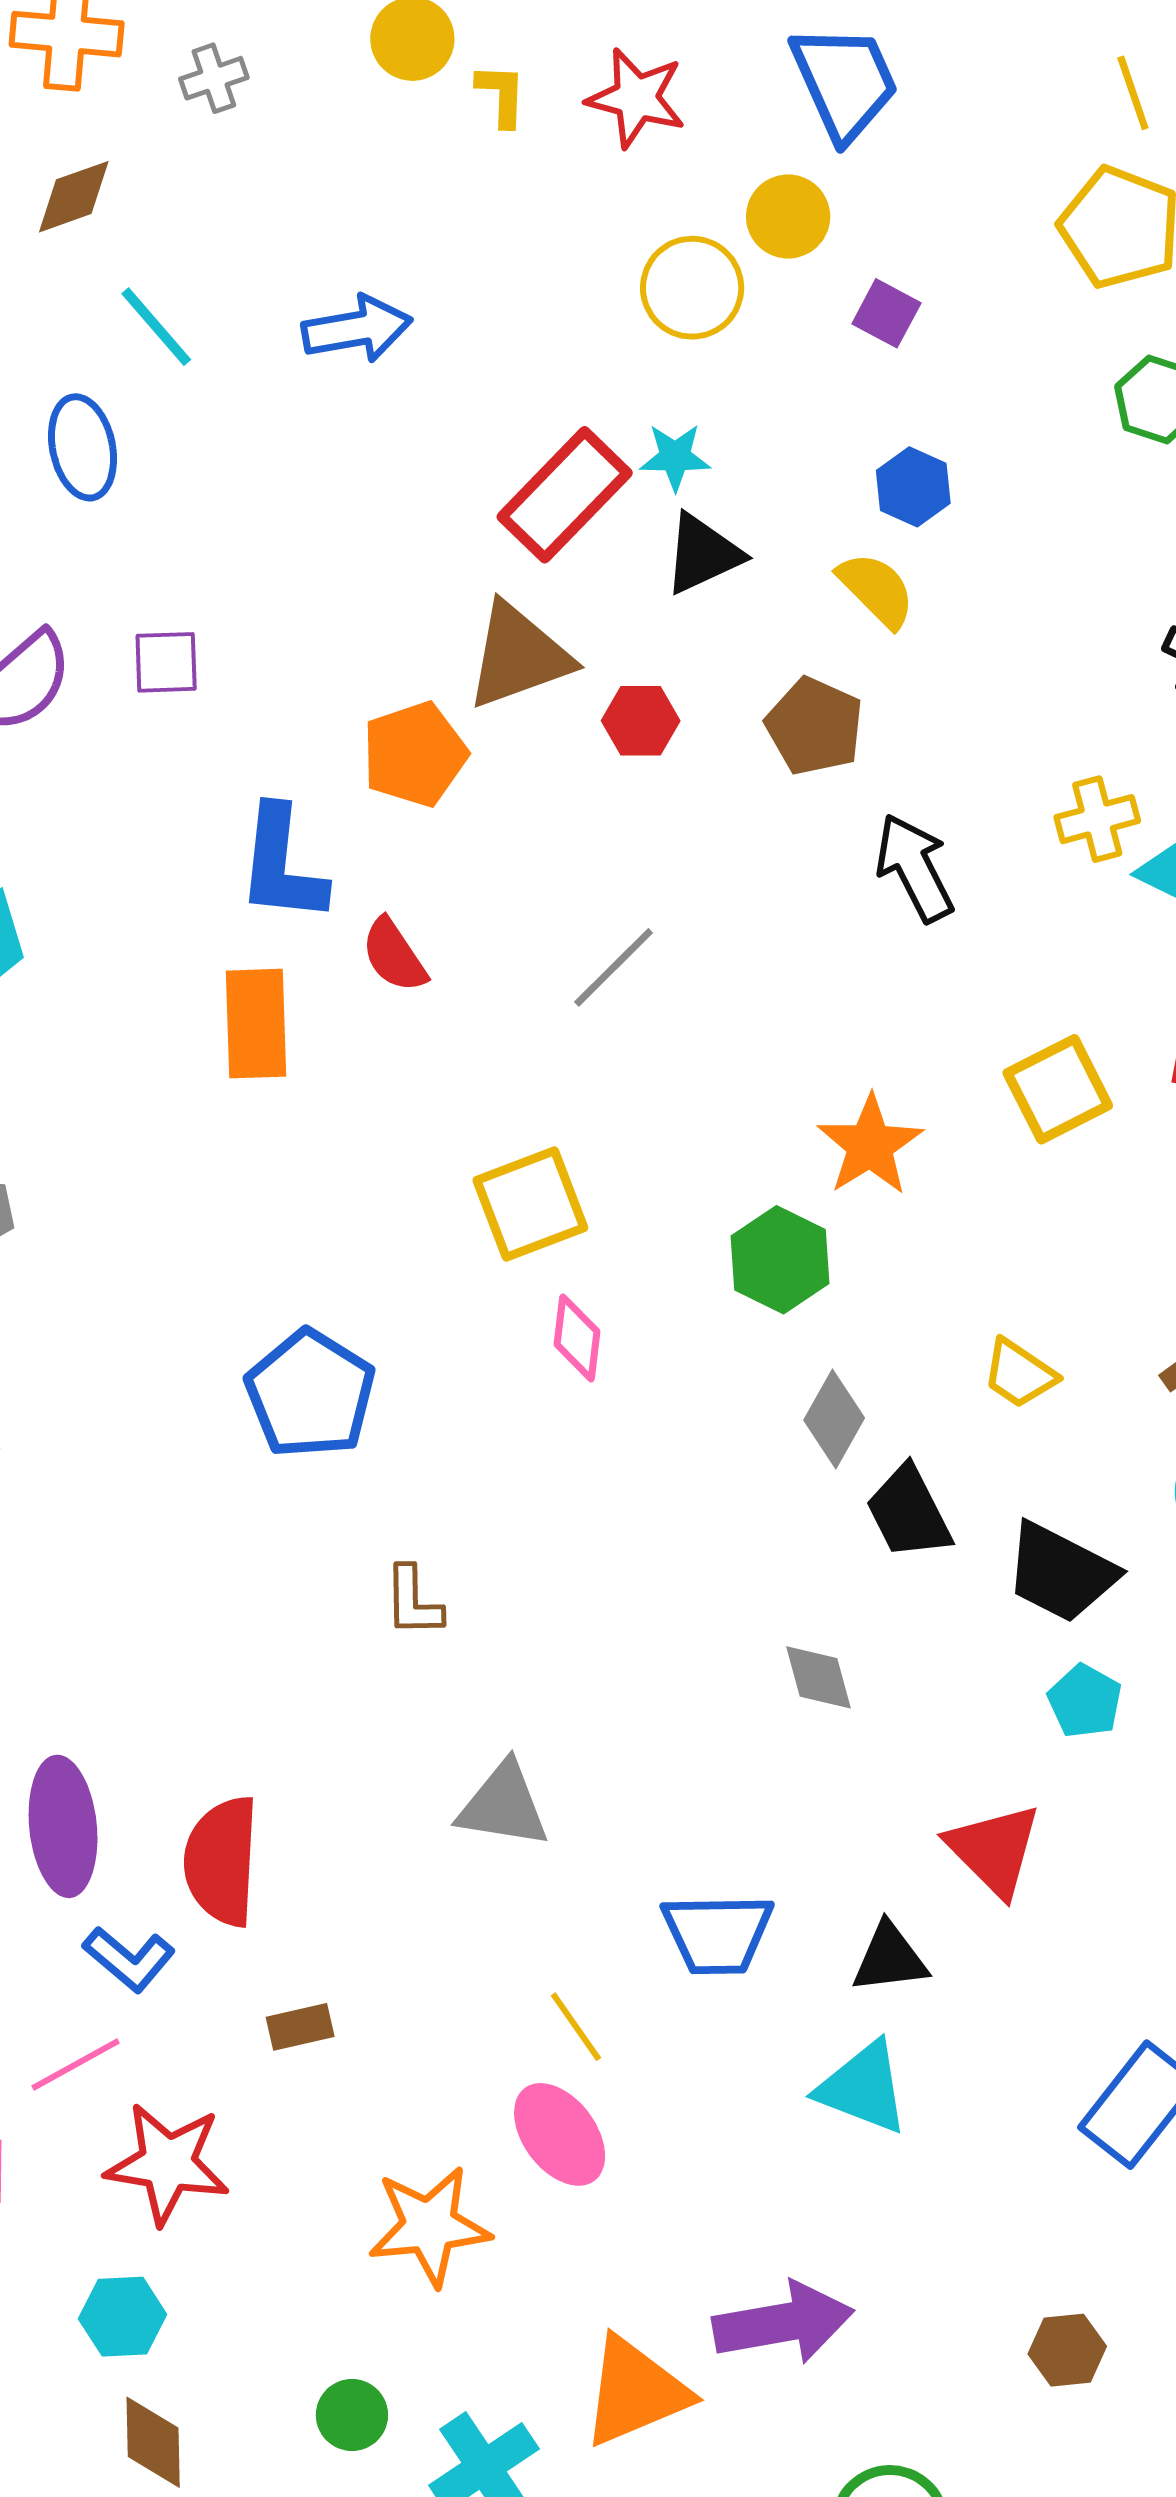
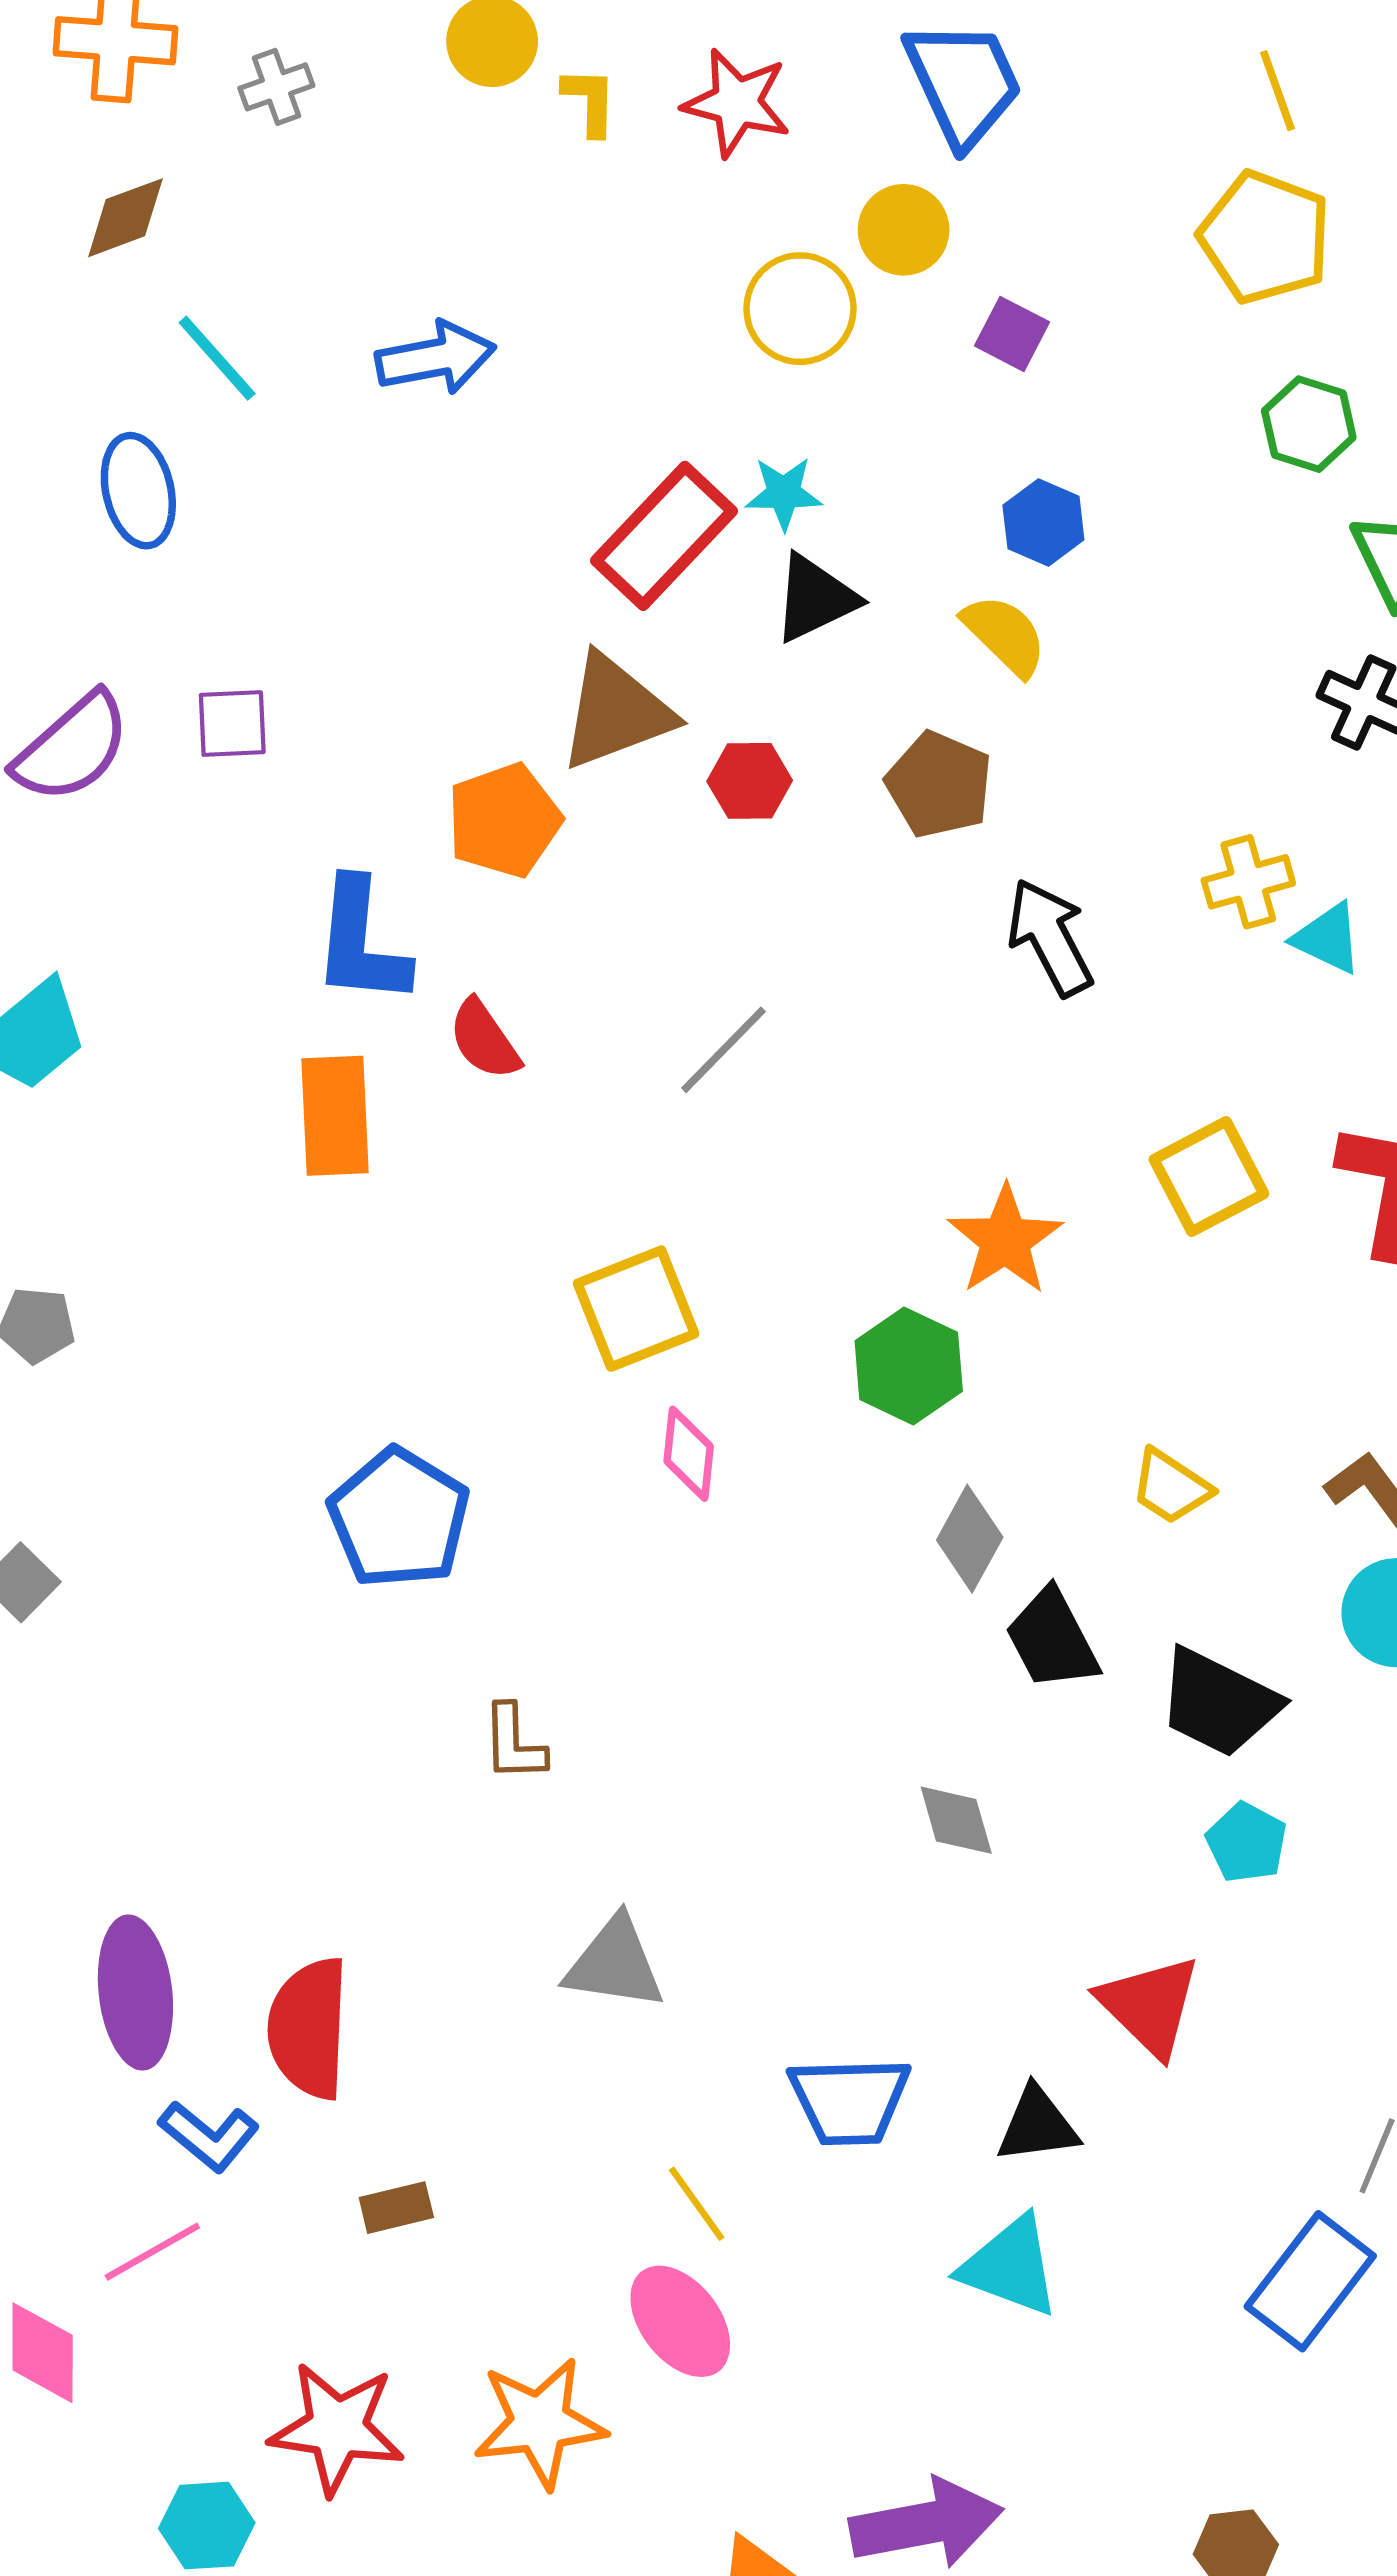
red star: (168, 2163) -> (337, 2428), moved

